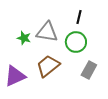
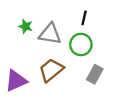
green star: (24, 38) -> (26, 26), moved

